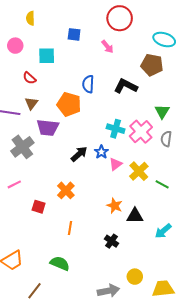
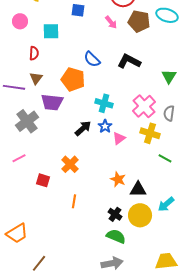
brown pentagon: (152, 65) -> (139, 21), moved
red semicircle: (29, 78) -> (34, 53), turned -128
blue semicircle: (88, 84) -> (92, 59), turned -48
green triangle: (162, 111) -> (169, 76), moved
cyan cross: (116, 129) -> (104, 103), moved
yellow cross: (139, 171) -> (150, 133), moved, turned -30
green semicircle: (60, 263) -> (116, 236), moved
yellow circle: (135, 277) -> (140, 215), moved, size x1.5

